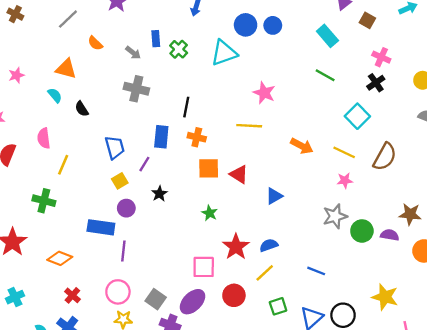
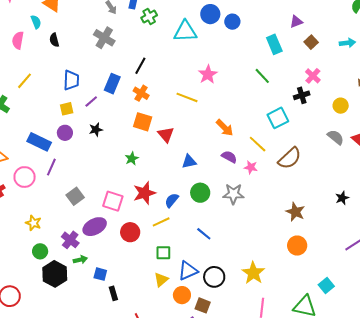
pink semicircle: (44, 138) -> (18, 40), moved
green circle: (362, 231) -> (200, 193), moved
purple semicircle: (390, 235) -> (229, 157), moved
blue semicircle: (269, 245) -> (172, 200), turned -49
pink circle: (118, 292) -> (25, 177), moved
gray square: (156, 299) -> (75, 196), moved

